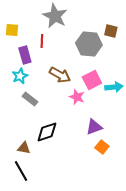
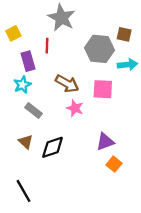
yellow square: (12, 30) -> (13, 33), turned -32
pink square: (92, 80) -> (103, 89), turned 30
cyan arrow: (114, 87) -> (127, 65), moved
pink star: (77, 97) -> (75, 108), moved
brown triangle: (24, 148) -> (26, 142), moved, turned 32

